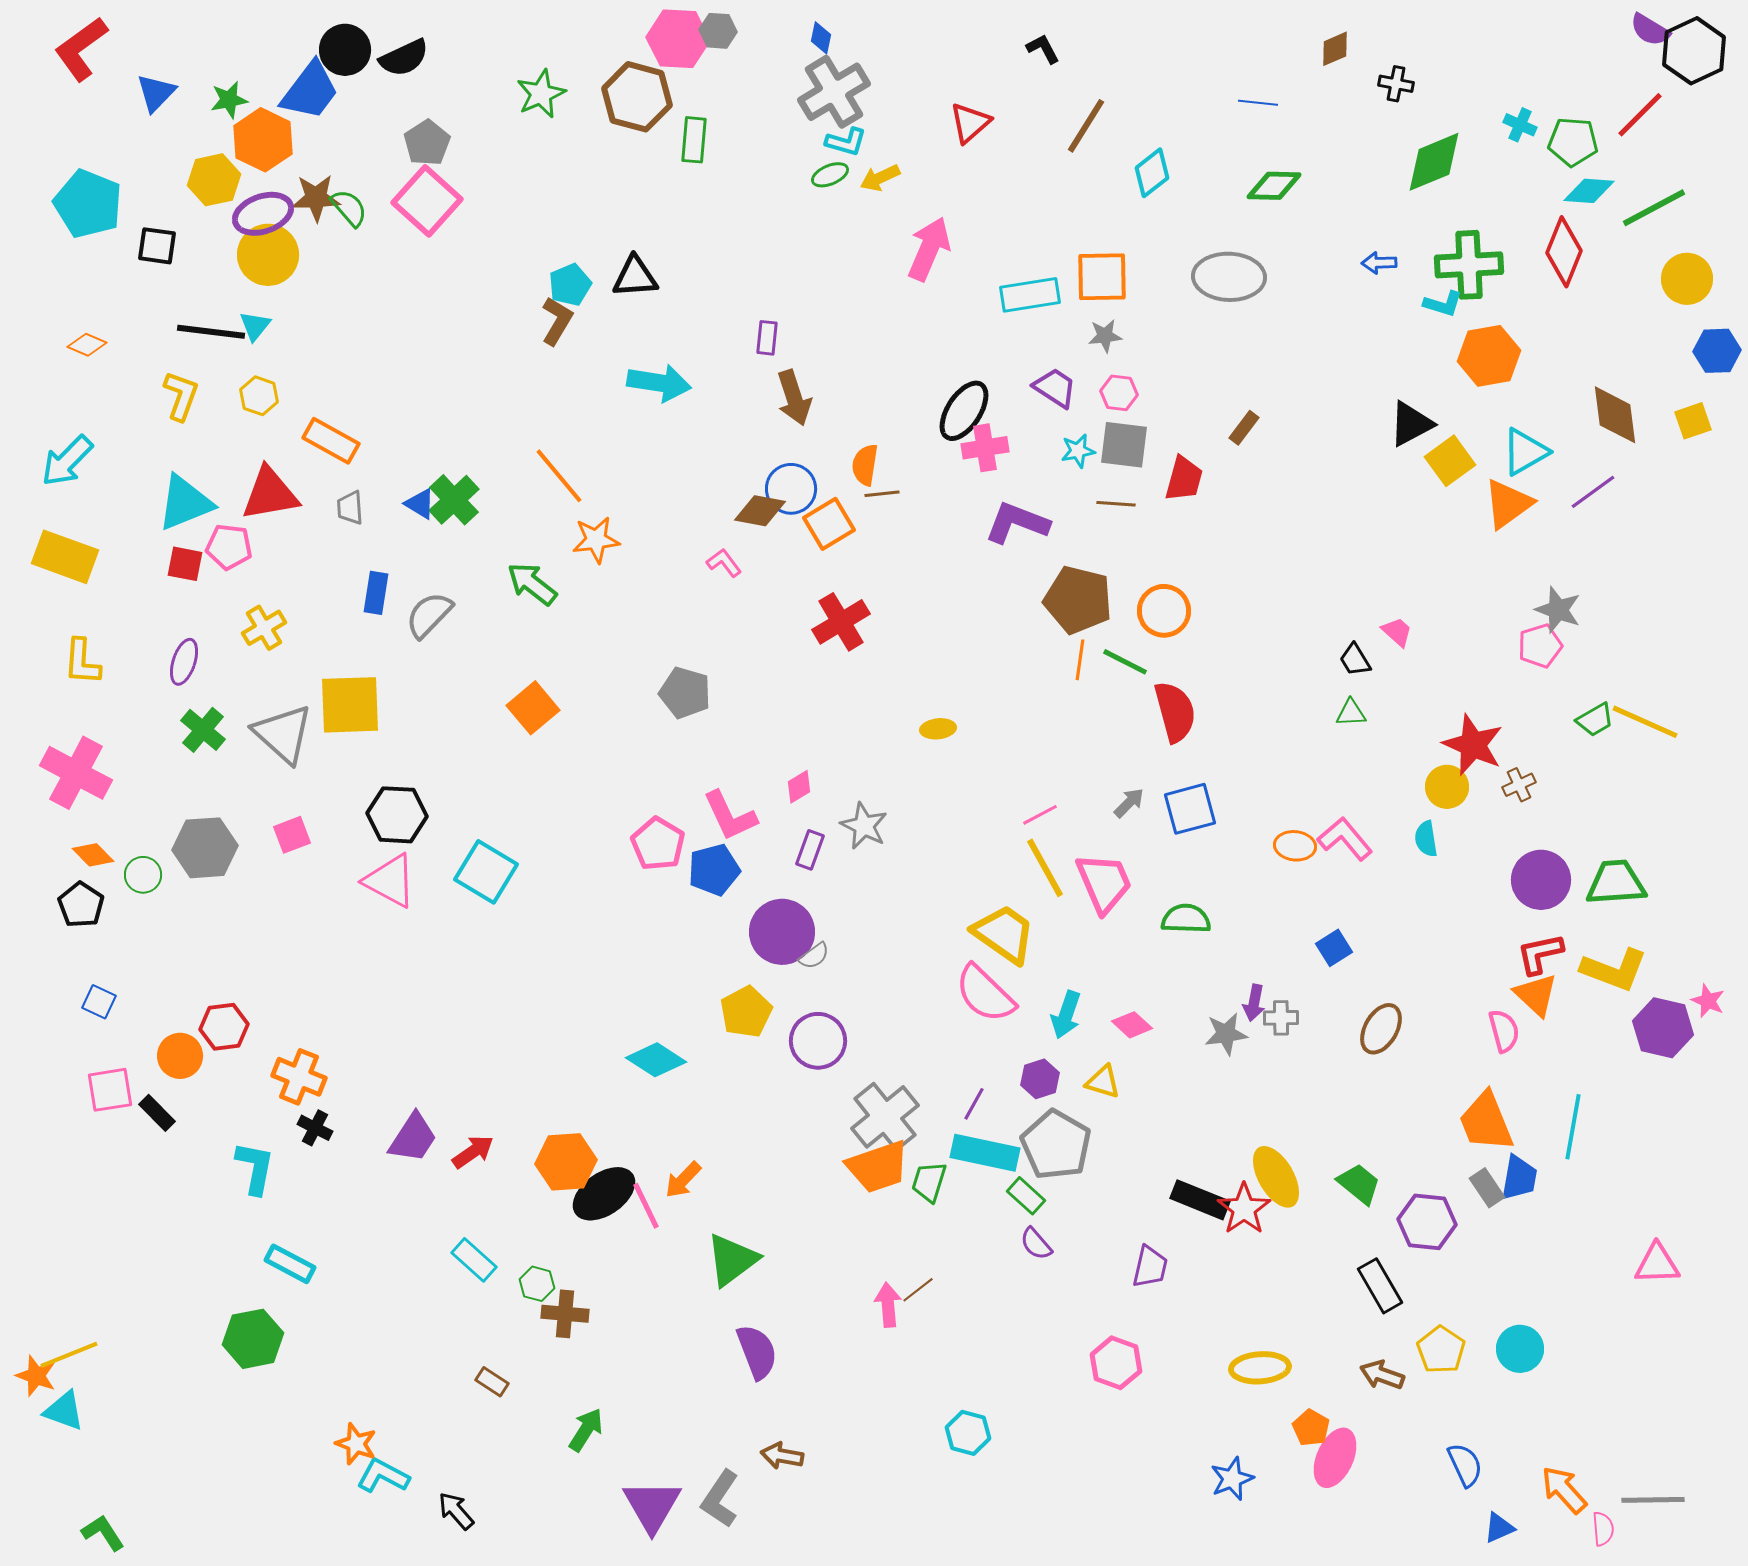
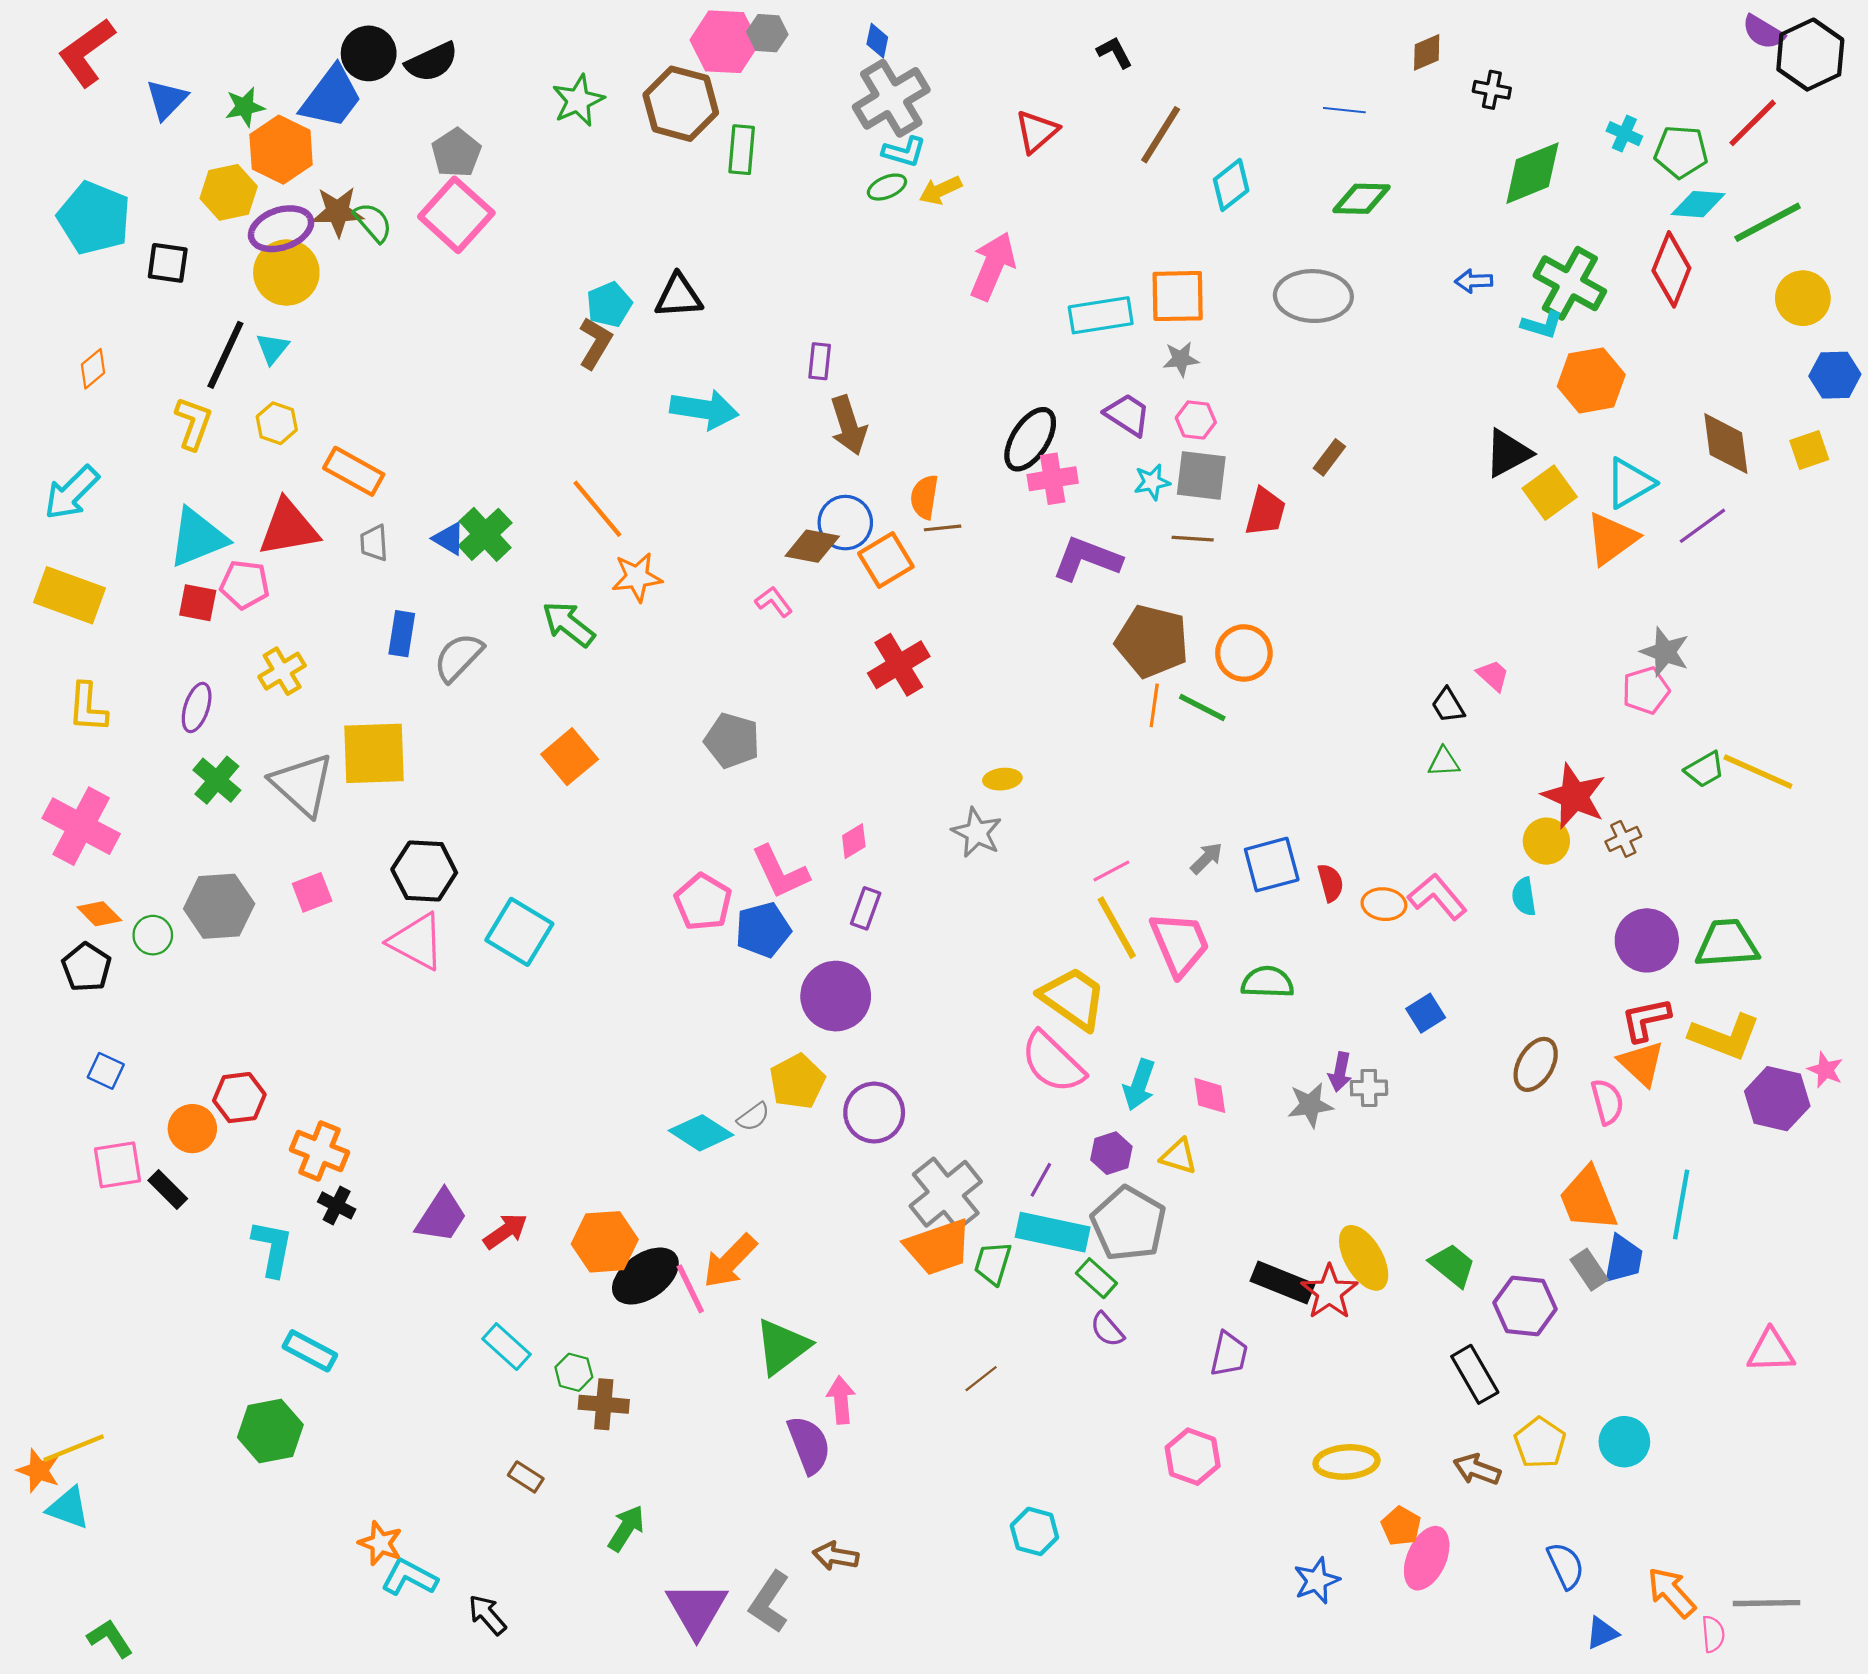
green cross: (1469, 265) -> (1570, 283), turned 32
black line: (211, 332) -> (225, 355), turned -72
orange diamond: (87, 345) -> (93, 369), turned -63
red semicircle: (1175, 712) -> (1330, 883), moved, size x0.6
gray star: (864, 826) -> (977, 833), moved
gray semicircle: (814, 956) -> (753, 1117), moved
pink diamond: (1132, 1025) -> (1210, 1095), turned 39
brown ellipse: (1381, 1029) -> (1536, 1064), moved
orange arrow: (683, 1180) -> (730, 1261), size x1.4
pink arrow: (888, 1305) -> (841, 1400), moved

